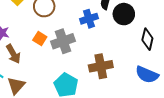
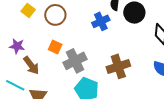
gray cross: (63, 41) -> (75, 61), moved

